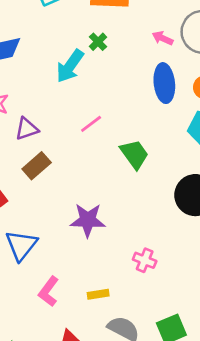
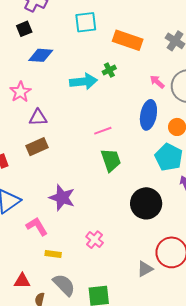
cyan arrow: (70, 66) -> (83, 82), turned -148
pink line: (91, 124) -> (103, 131), moved
pink L-shape: (49, 291) -> (37, 226), moved, turned 95

